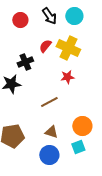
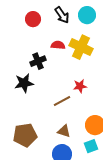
red semicircle: (45, 46) -> (58, 45), turned 56
red star: (67, 77) -> (80, 86), moved

